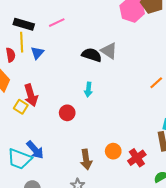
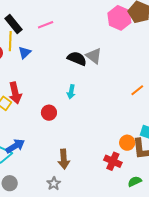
black rectangle: (24, 24) -> (14, 24), turned 30
blue arrow: (35, 150) -> (15, 146), turned -84
orange circle: (113, 151) -> (127, 143), moved
red cross: (137, 158) -> (113, 161), turned -36

